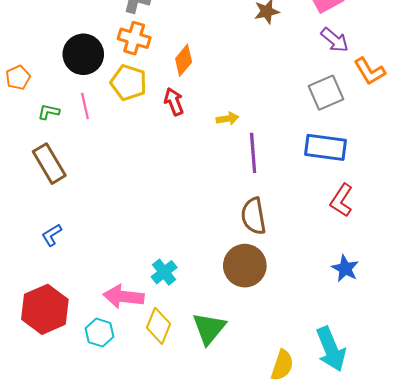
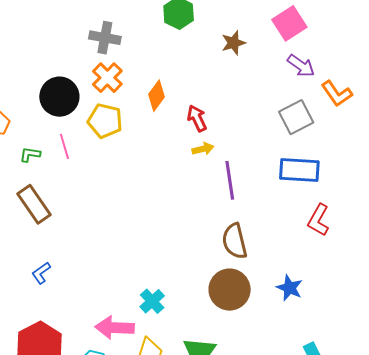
orange cross: (134, 38) -> (107, 78), turned 32
red arrow: (174, 102) -> (197, 118), moved
blue star: (345, 269) -> (290, 288), moved

